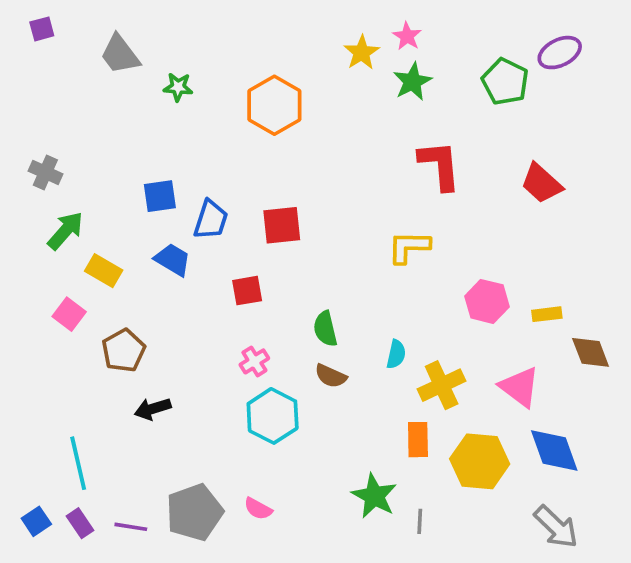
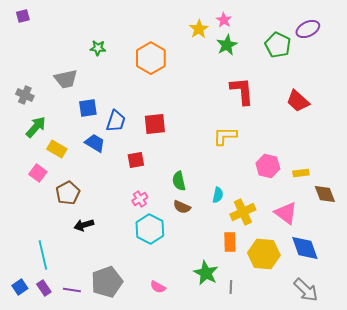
gray trapezoid: (120, 54) -> (66, 79), moved, turned -65
pink semicircle: (258, 509) -> (158, 287), moved

